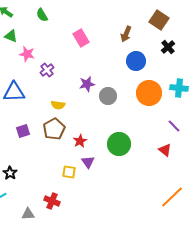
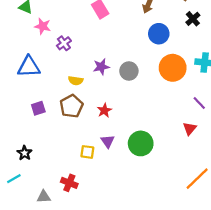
purple star: (87, 84) -> (101, 67), moved
red star: (80, 141) -> (104, 110), moved
green circle: (119, 144) -> (141, 143), moved
red triangle: (165, 150) -> (190, 129), turned 32

